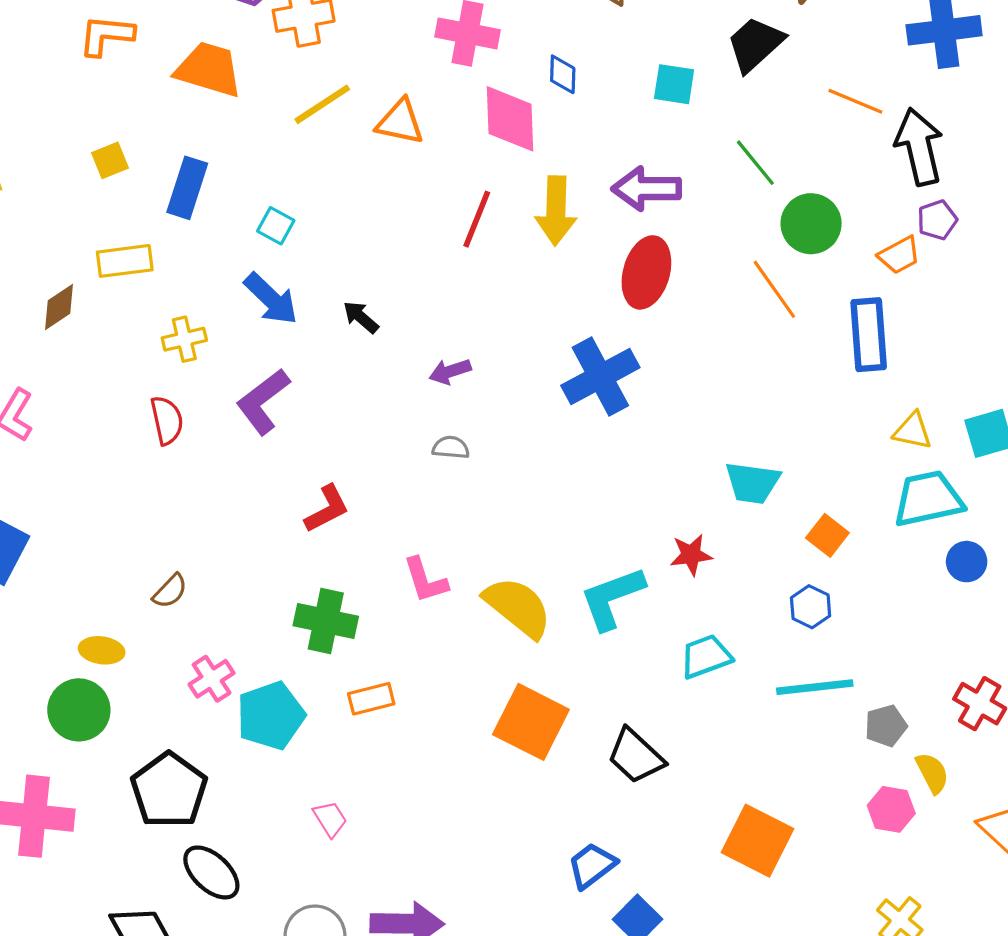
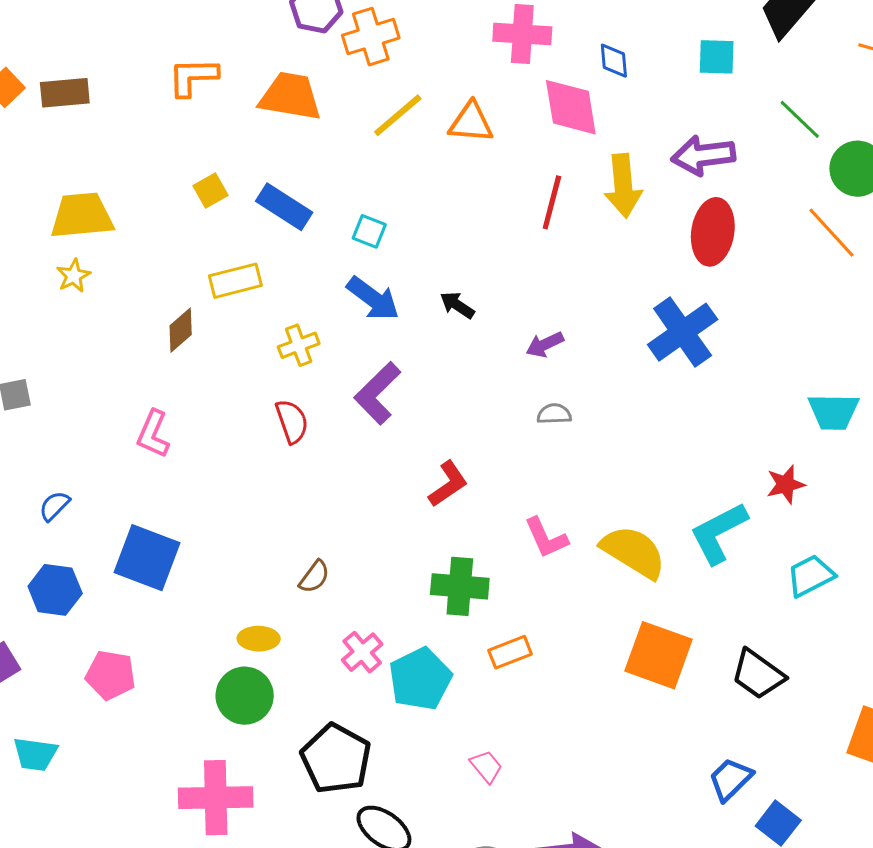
blue rectangle: (187, 188) -> (284, 207), turned -68

